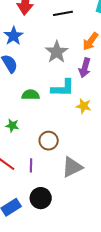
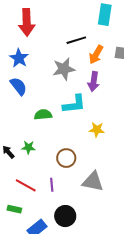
black line: (63, 13) -> (76, 40), moved
gray star: (57, 52) -> (64, 69), turned 30
yellow star: (84, 106) -> (97, 130), moved
gray triangle: (72, 167) -> (93, 181), turned 45

